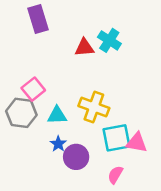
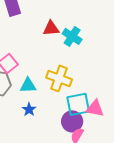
cyan cross: (109, 40) -> (72, 36), moved
purple circle: (76, 157) -> (72, 121), moved

